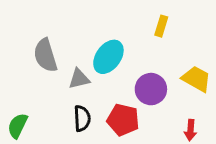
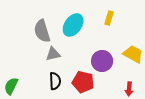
gray semicircle: (45, 55) -> (42, 31), moved
cyan ellipse: (108, 57) -> (73, 25), moved

